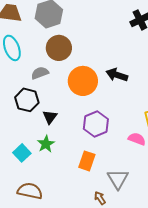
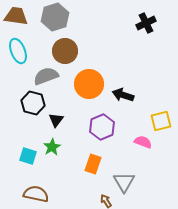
gray semicircle: (40, 73) -> (46, 76), size x1.4
black arrow: (117, 75) -> (123, 95), moved
cyan square: (22, 153) -> (28, 156), turned -30

